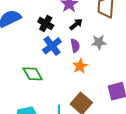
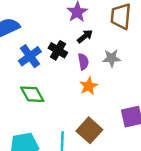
black cross: (46, 24) -> (58, 50), moved
blue cross: (52, 46) -> (30, 56), moved

